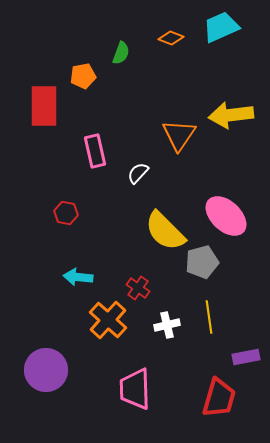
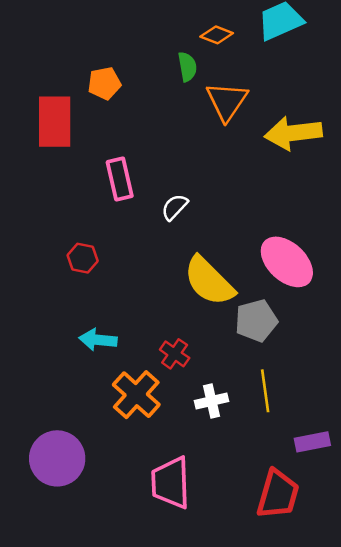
green semicircle: (121, 53) -> (187, 67), moved, turned -30
orange triangle: (179, 135) -> (227, 101), moved

